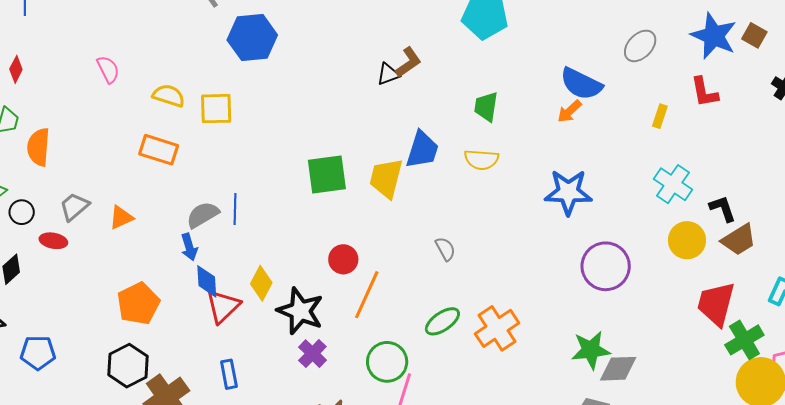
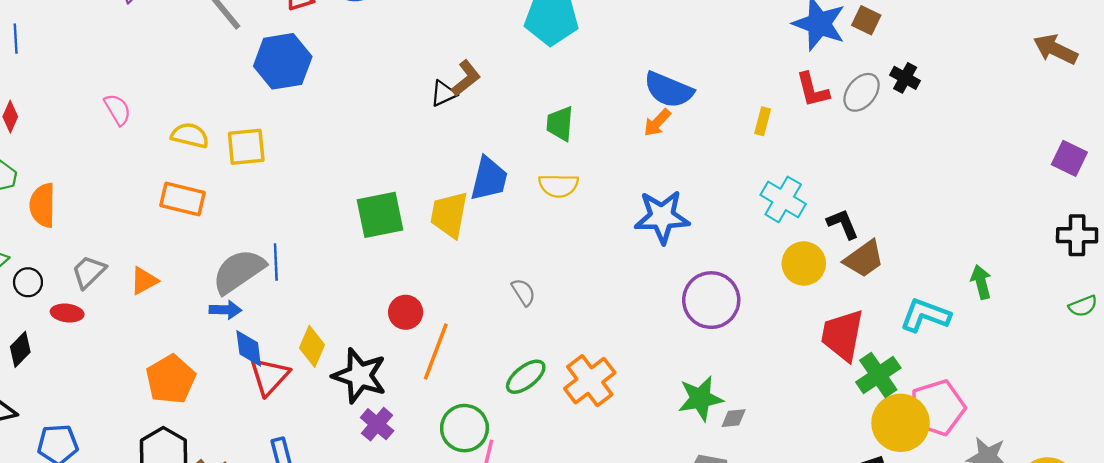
gray ellipse: (640, 46) -> (862, 92), moved
gray semicircle: (203, 215) -> (239, 271), size x1.4
blue arrow: (189, 247) -> (225, 310), turned -68
gray diamond: (618, 369) -> (734, 418), size x0.6

